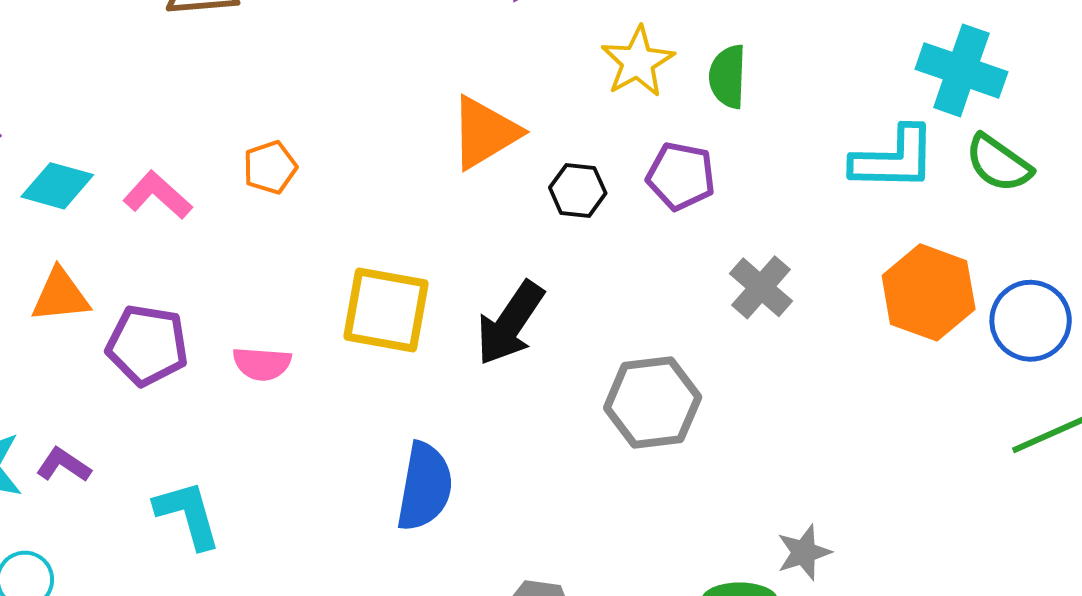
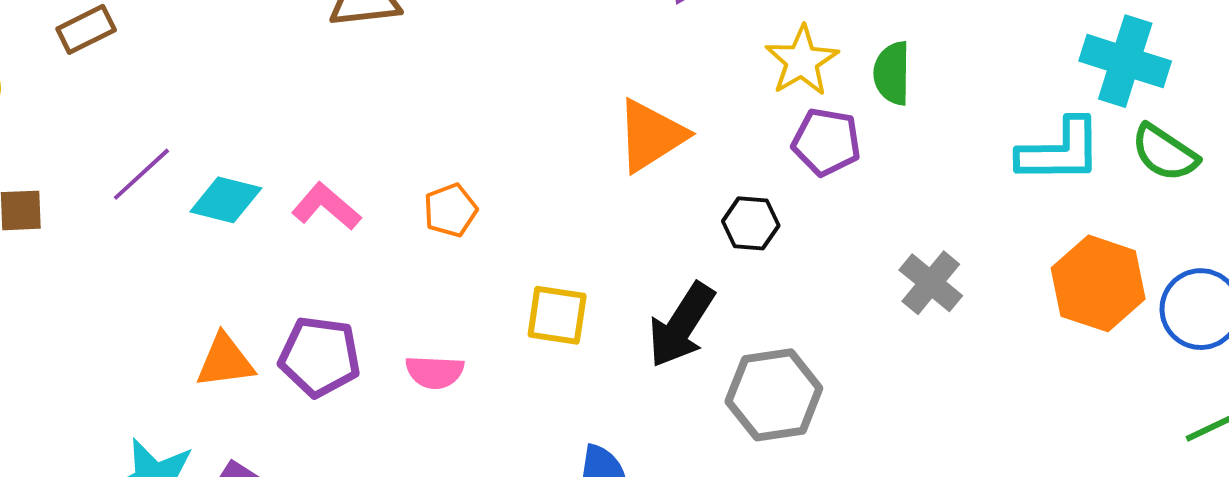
orange pentagon: (270, 167) -> (450, 210), moved
purple pentagon: (681, 176) -> (826, 142), moved
black hexagon: (578, 190) -> (751, 223), moved
orange triangle: (60, 296) -> (225, 361), moved
yellow square: (386, 310) -> (557, 315), size x0.7
gray hexagon: (653, 402) -> (774, 395), moved

